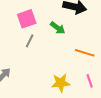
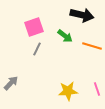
orange line: (85, 53) -> (92, 46), moved

